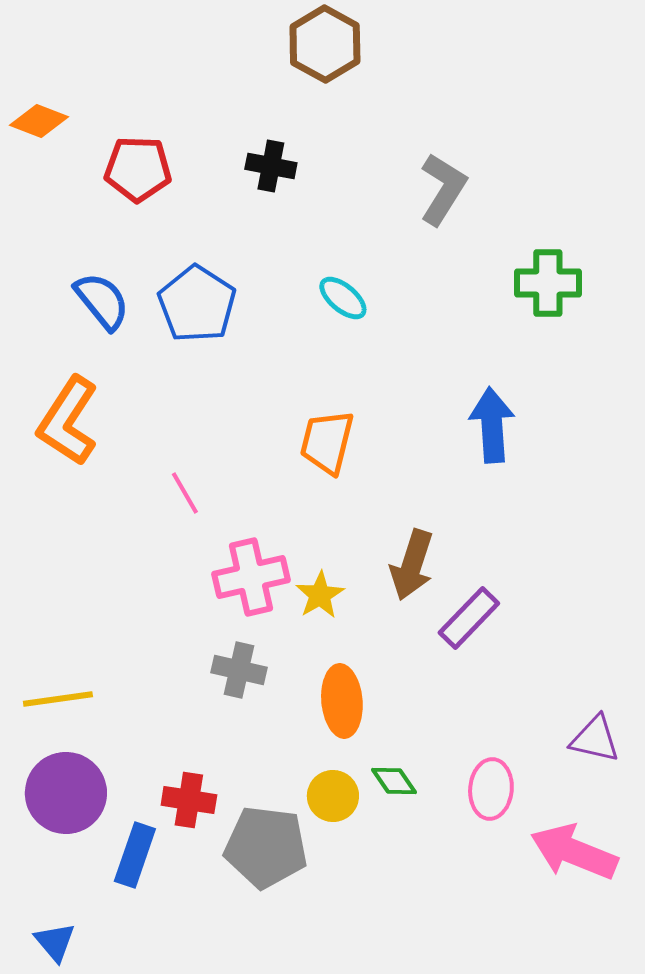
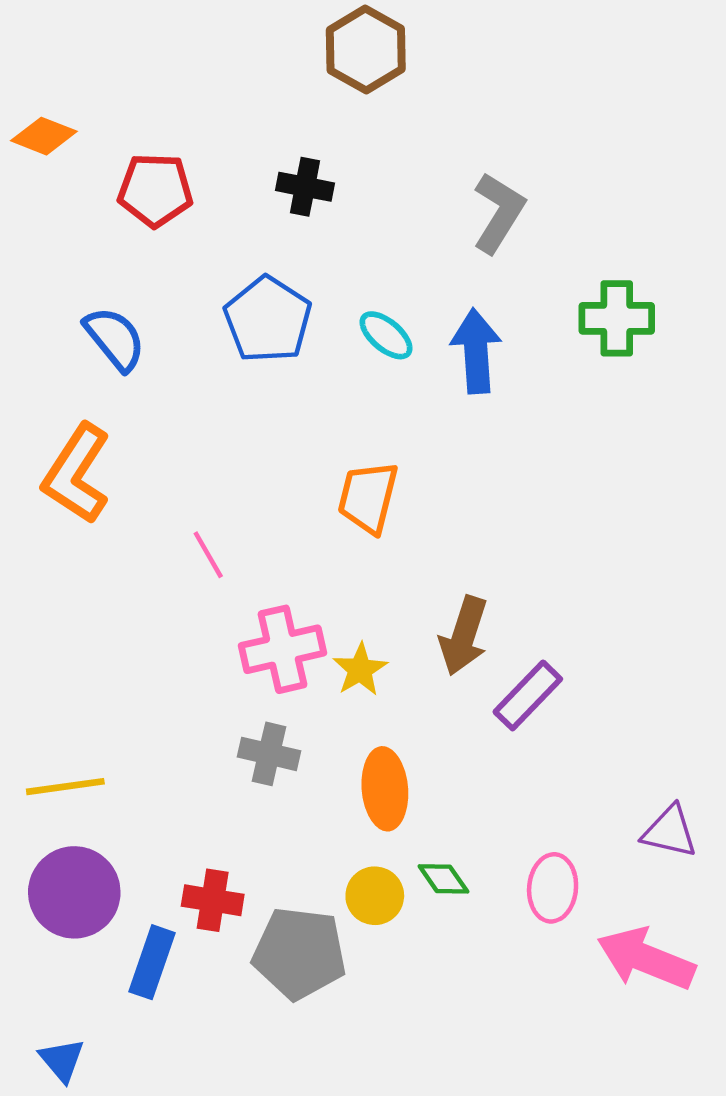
blue pentagon: (197, 304) -> (268, 320), moved
blue arrow: (492, 425) -> (476, 351), moved

